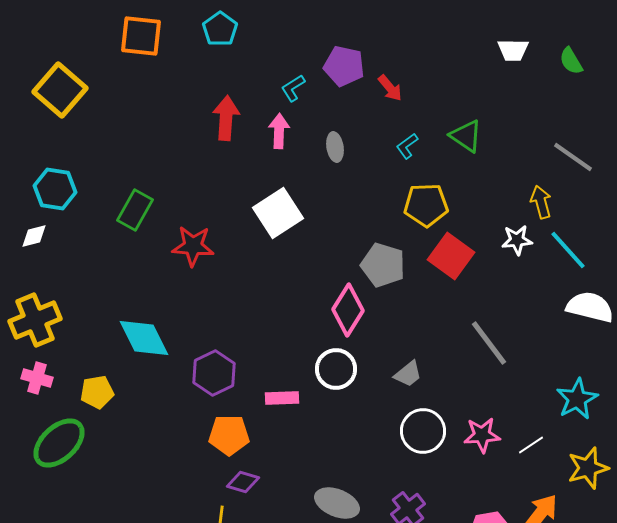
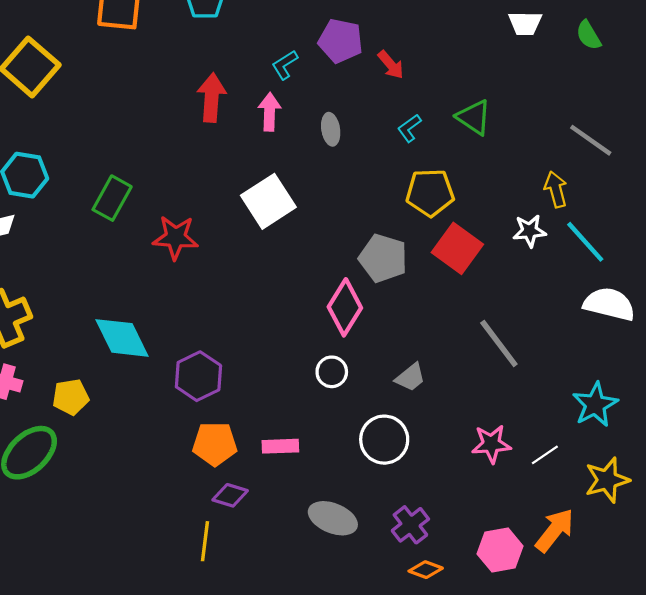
white circle: (336, 369) -> (332, 372), size x0.7
pink rectangle: (282, 398) -> (280, 446), moved
white circle: (423, 431) -> (384, 440), moved

